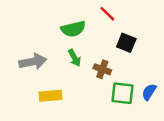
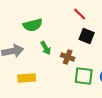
red line: (107, 14) -> (80, 14), moved
green semicircle: (73, 29) -> (33, 25), moved

